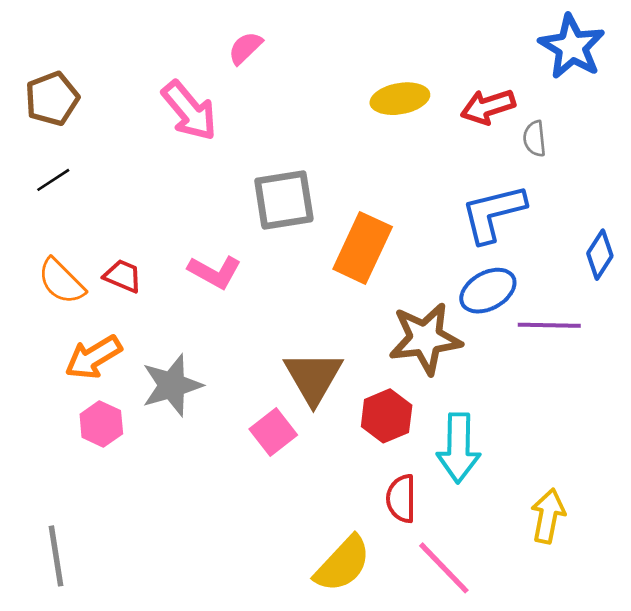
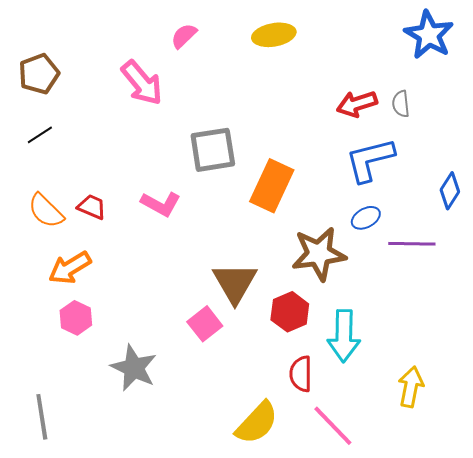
yellow ellipse: (400, 99) -> (274, 35), moved
red arrow: (488, 107) -> (357, 104), moved
blue ellipse: (488, 291) -> (366, 218), size x0.7
gray star: (172, 385) -> (134, 368), moved, turned -30

